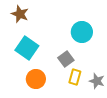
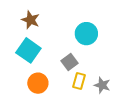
brown star: (20, 14) -> (31, 20), moved

